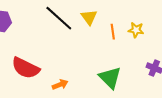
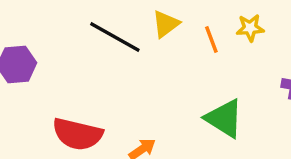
yellow triangle: (89, 17) -> (166, 24), turned 42

